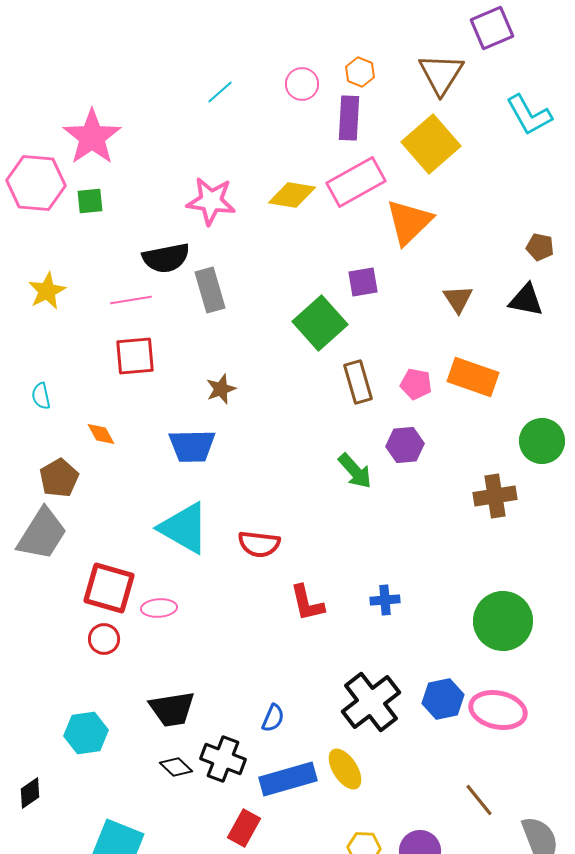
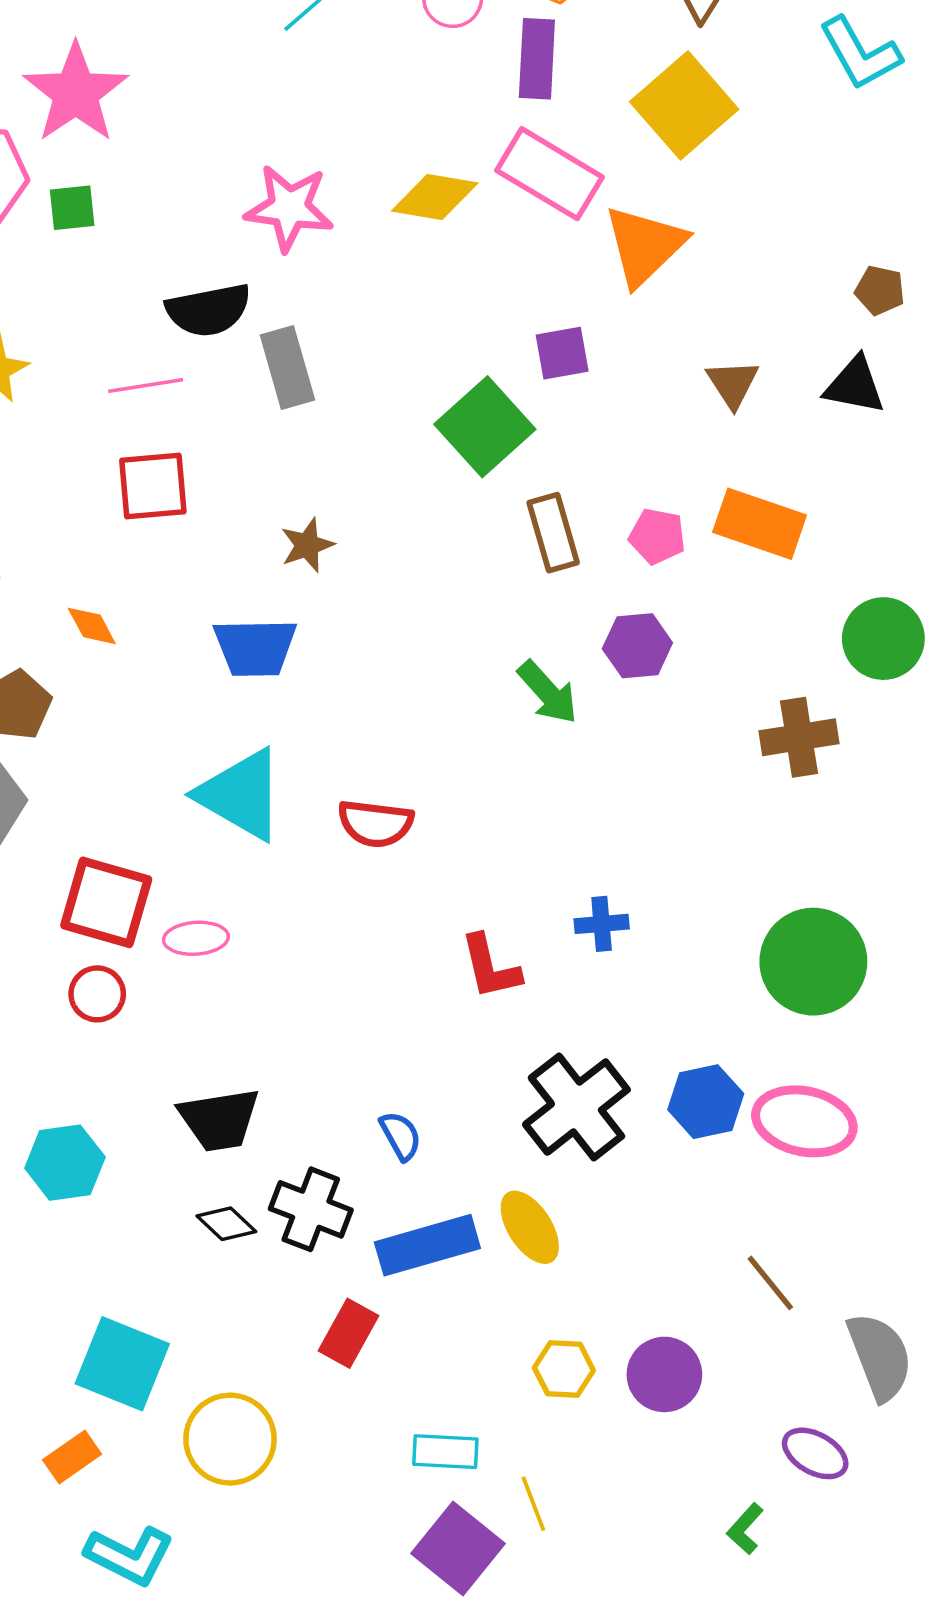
pink rectangle: (356, 182) -> (550, 174), turned 60
red L-shape: (307, 603) -> (490, 967), moved
blue semicircle: (273, 718) -> (401, 1136), turned -52

